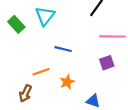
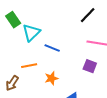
cyan triangle: (45, 16) -> (31, 33), moved
purple square: (107, 63) -> (90, 66), turned 32

